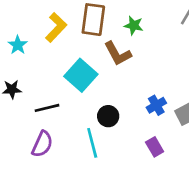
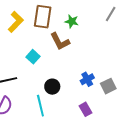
cyan square: (81, 75) -> (33, 57), size x0.6

